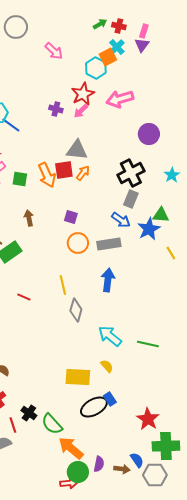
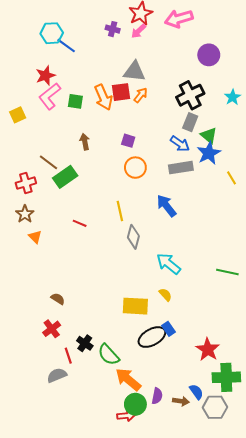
green triangle: (161, 215) -> (209, 135), moved, turned 36
gray rectangle: (109, 244) -> (181, 168), moved
blue arrow: (108, 280) -> (166, 206), turned -45
green line: (148, 344) -> (227, 272), moved

